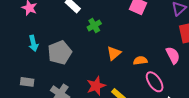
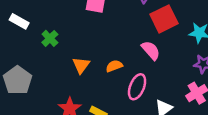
pink ellipse: (155, 82) -> (137, 87), turned 70

